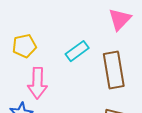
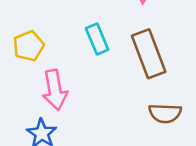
cyan rectangle: (77, 51) -> (97, 39), turned -65

